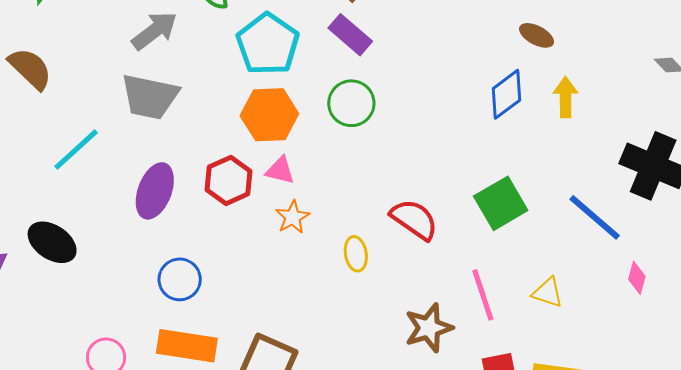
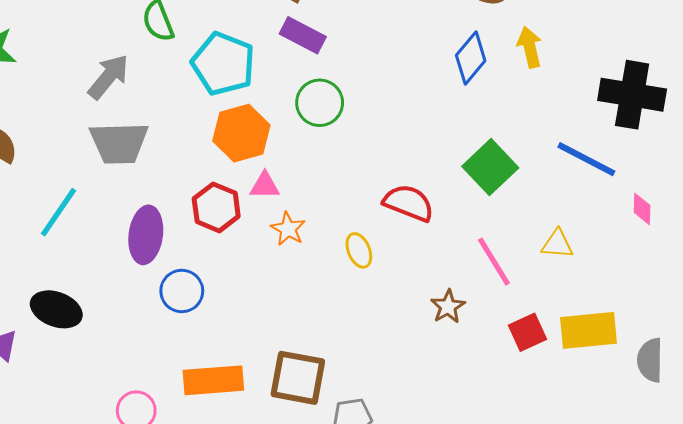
blue circle: (180, 279) -> (182, 291), moved
brown star: (429, 328) -> (448, 307), size x0.7

